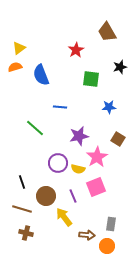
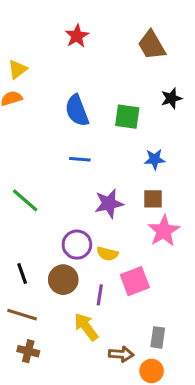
red star: (76, 50) -> (77, 36), moved
blue semicircle: (41, 75) -> (77, 111), moved
green line: (35, 128) -> (25, 200), moved
brown square: (118, 139) -> (153, 199), moved, turned -32
pink star: (97, 157) -> (164, 231), moved
brown circle: (46, 196) -> (63, 280), moved
purple line: (73, 196) -> (100, 295), turned 32

